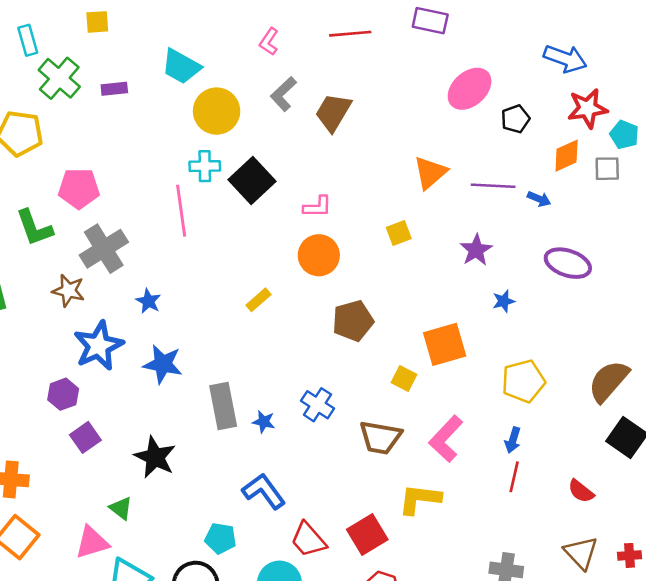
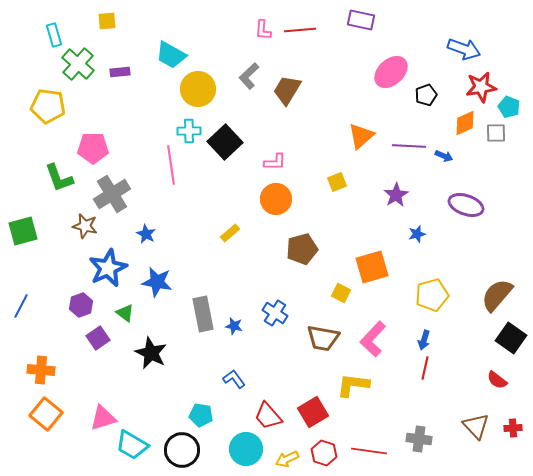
pink L-shape: (269, 42) -> (263, 30), moved, turned -30
blue L-shape: (264, 491) -> (234, 379), size x0.7
red semicircle: (581, 491) -> (497, 380), moved
green triangle: (121, 508) -> (125, 313), moved

